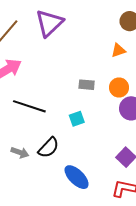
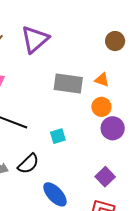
orange triangle: (118, 50) -> (102, 80), moved, turned 35
gray rectangle: (87, 85) -> (68, 84), moved, size x1.8

